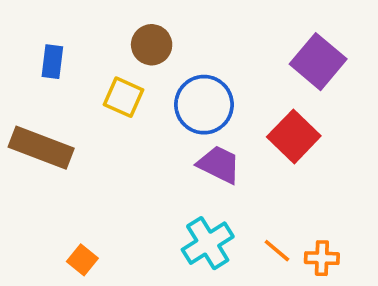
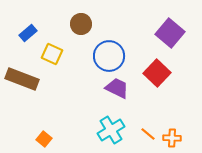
blue rectangle: (52, 62) -> (28, 33), turned 42
yellow square: (123, 97) -> (52, 54), moved

